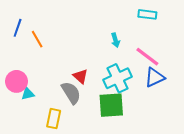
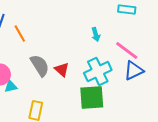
gray semicircle: (71, 93) -> (40, 65), moved

